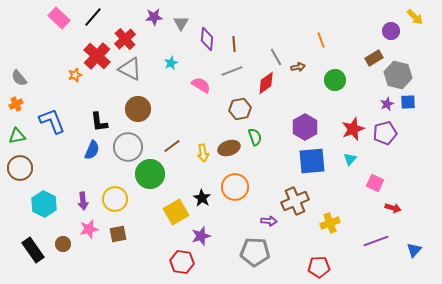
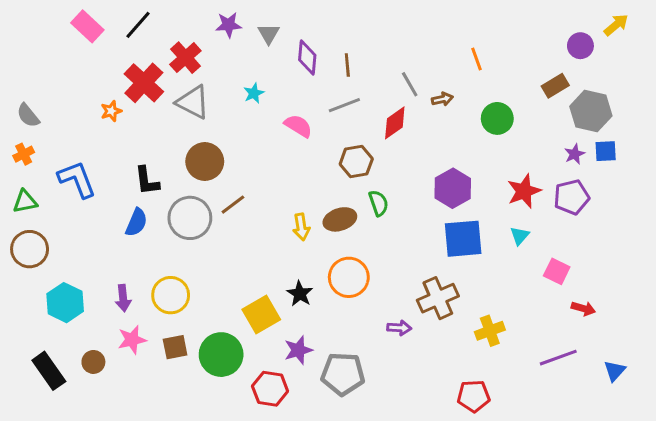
yellow arrow: (415, 17) -> (616, 25), turned -84
brown line: (172, 146) -> (233, 205), moved
green circle: (150, 174) -> (221, 355), moved
gray pentagon: (255, 252) -> (343, 374), moved

